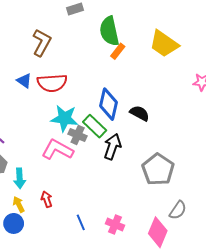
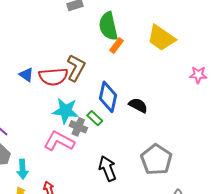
brown L-shape: (42, 43) -> (76, 68), moved
green rectangle: (95, 126) -> (95, 118), size x0.7
black arrow: (112, 147) -> (108, 169), moved, turned -40

